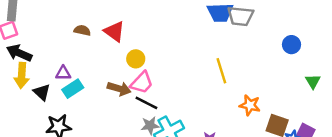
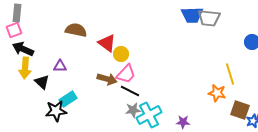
brown semicircle: (82, 30) -> (76, 30), size x1.5
red triangle: (114, 32) -> (107, 43), moved
yellow line: (221, 71) -> (230, 74), moved
cyan rectangle: (73, 89) -> (68, 99), moved

